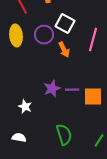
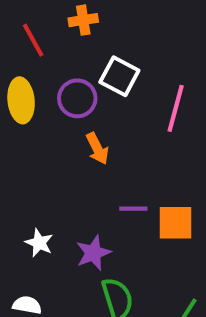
orange arrow: (64, 50) -> (97, 149), moved
purple star: (52, 89) -> (93, 253), moved

